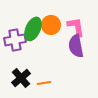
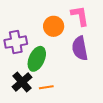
pink L-shape: (76, 27) -> (80, 16), moved
green ellipse: (33, 29) -> (37, 59), moved

